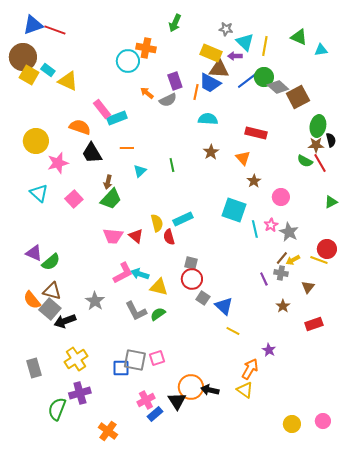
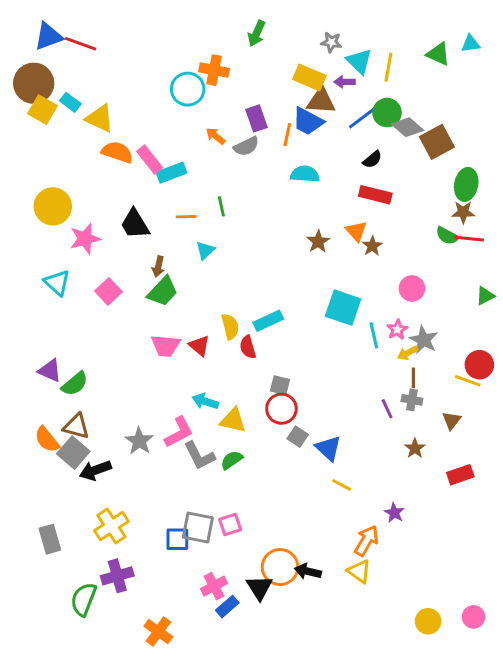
cyan triangle: (321, 50) -> (471, 44), moved
orange semicircle: (80, 127) -> (117, 152), moved
black semicircle: (331, 140) -> (372, 159), moved, turned 64
brown star: (211, 152) -> (318, 242), moved
red line: (320, 163) -> (469, 239), turned -54
green line: (172, 165) -> (221, 206), moved
brown star: (254, 181) -> (372, 246), moved
brown line: (282, 258) -> (413, 378), turned -40
yellow arrow: (293, 260) -> (408, 353), moved
pink L-shape: (123, 273) -> (179, 432), moved

